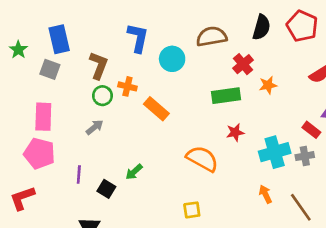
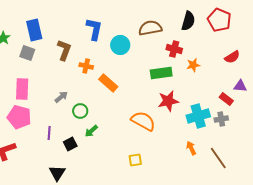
red cross: (243, 64) -> (174, 49), turned -35
green circle: (102, 96) -> (80, 111), moved
red star: (235, 132) -> (168, 101), size x1.5
black square: (106, 189) -> (70, 144), turned 32

